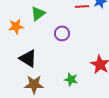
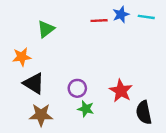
orange star: (16, 26) -> (22, 57), moved
purple circle: (62, 33) -> (77, 88), moved

